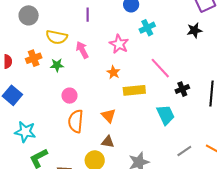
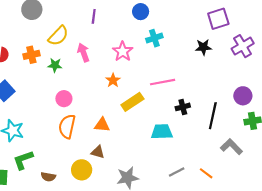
yellow semicircle: (57, 37) -> (58, 36), turned -65
pink line: (160, 68) -> (163, 82), turned -65
yellow rectangle: (134, 90) -> (132, 102), turned -35
cyan trapezoid: (166, 115) -> (162, 132), turned -75
orange triangle: (109, 116) -> (102, 125), turned -49

